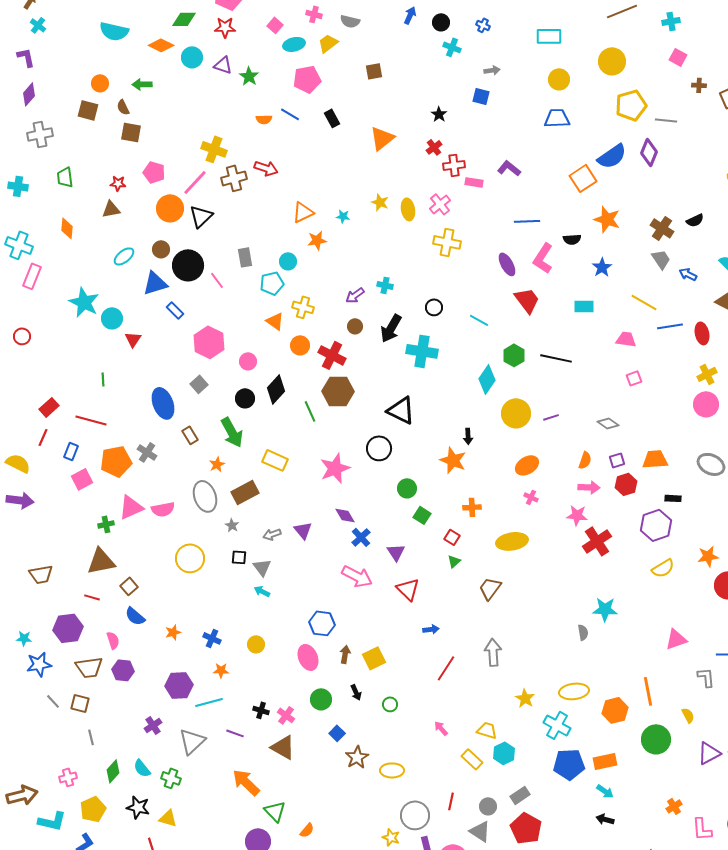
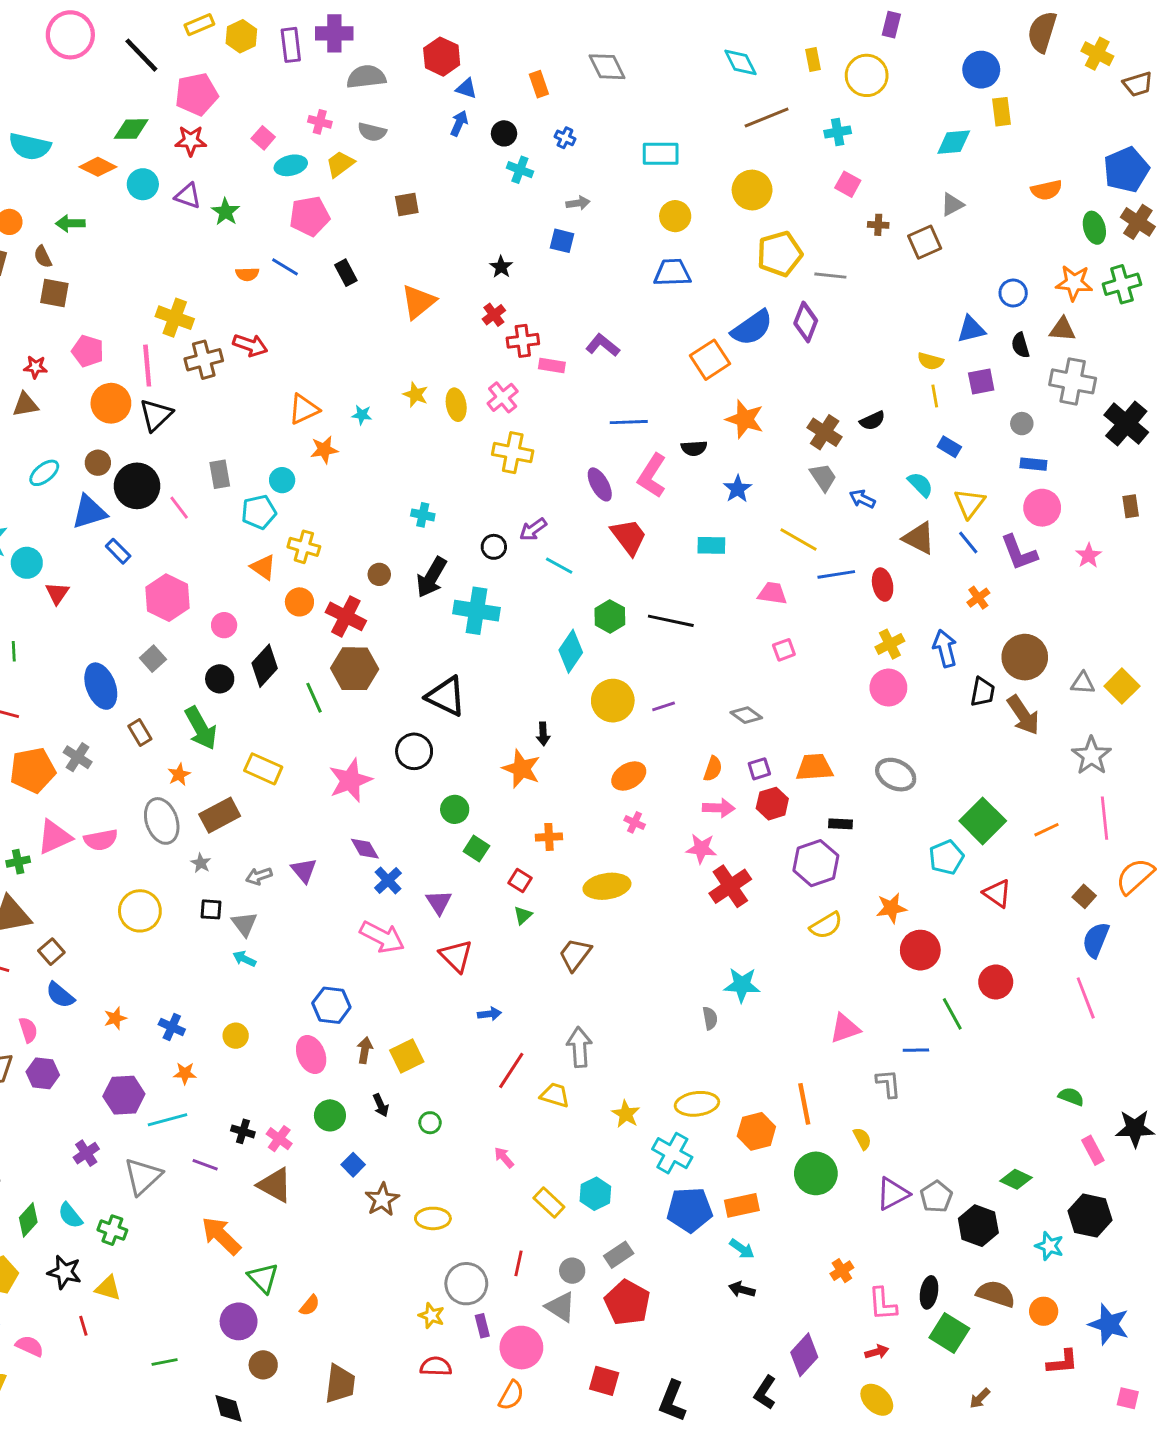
pink line: (195, 182) -> (147, 366), turned -48
purple arrow: (355, 295) -> (533, 529), moved
yellow trapezoid: (487, 730) -> (555, 1095), moved

